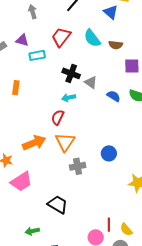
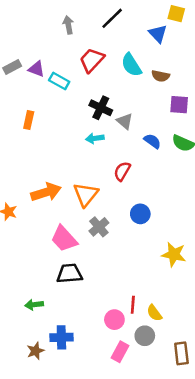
gray arrow: (33, 12) -> (68, 25), moved
purple triangle: (22, 40) -> (36, 69), moved
cyan rectangle: (37, 55) -> (59, 81), turned 35
red semicircle: (58, 117) -> (122, 171), moved
gray cross: (78, 166) -> (99, 227), turned -35
pink trapezoid: (21, 182) -> (64, 239), moved, turned 75
black trapezoid: (58, 204) -> (70, 274), turned -40

